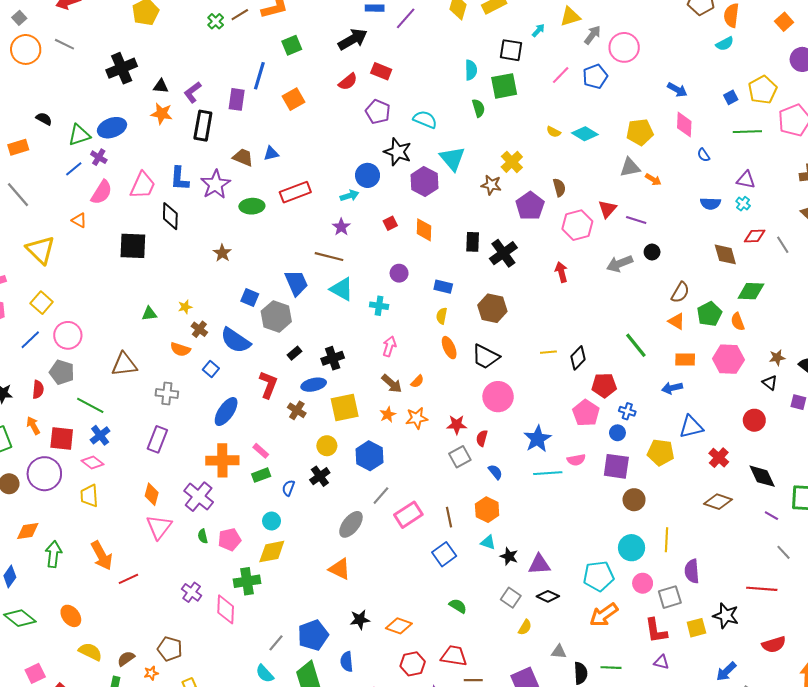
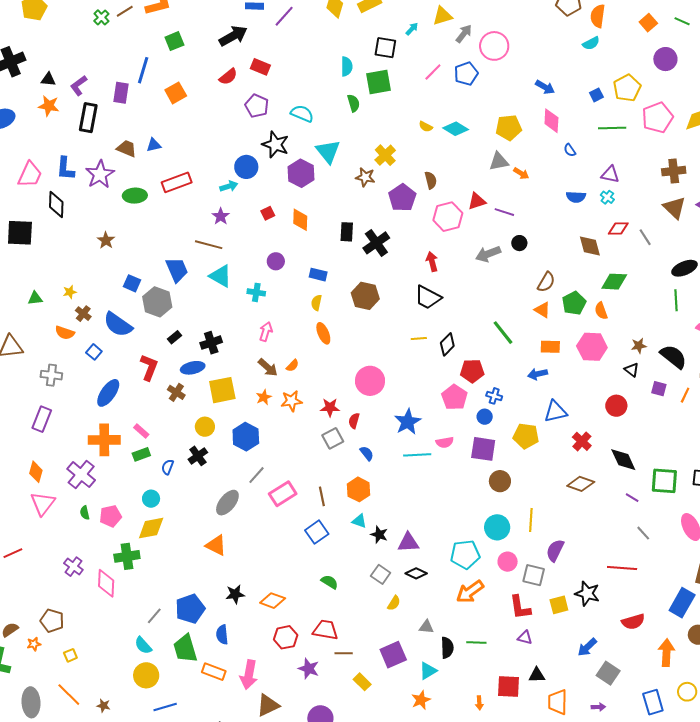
red triangle: (607, 209) -> (477, 201), turned 30
black trapezoid: (486, 357) -> (428, 297), moved
purple semicircle: (692, 571) -> (555, 550), turned 30
gray square: (670, 597) -> (534, 575), turned 30

